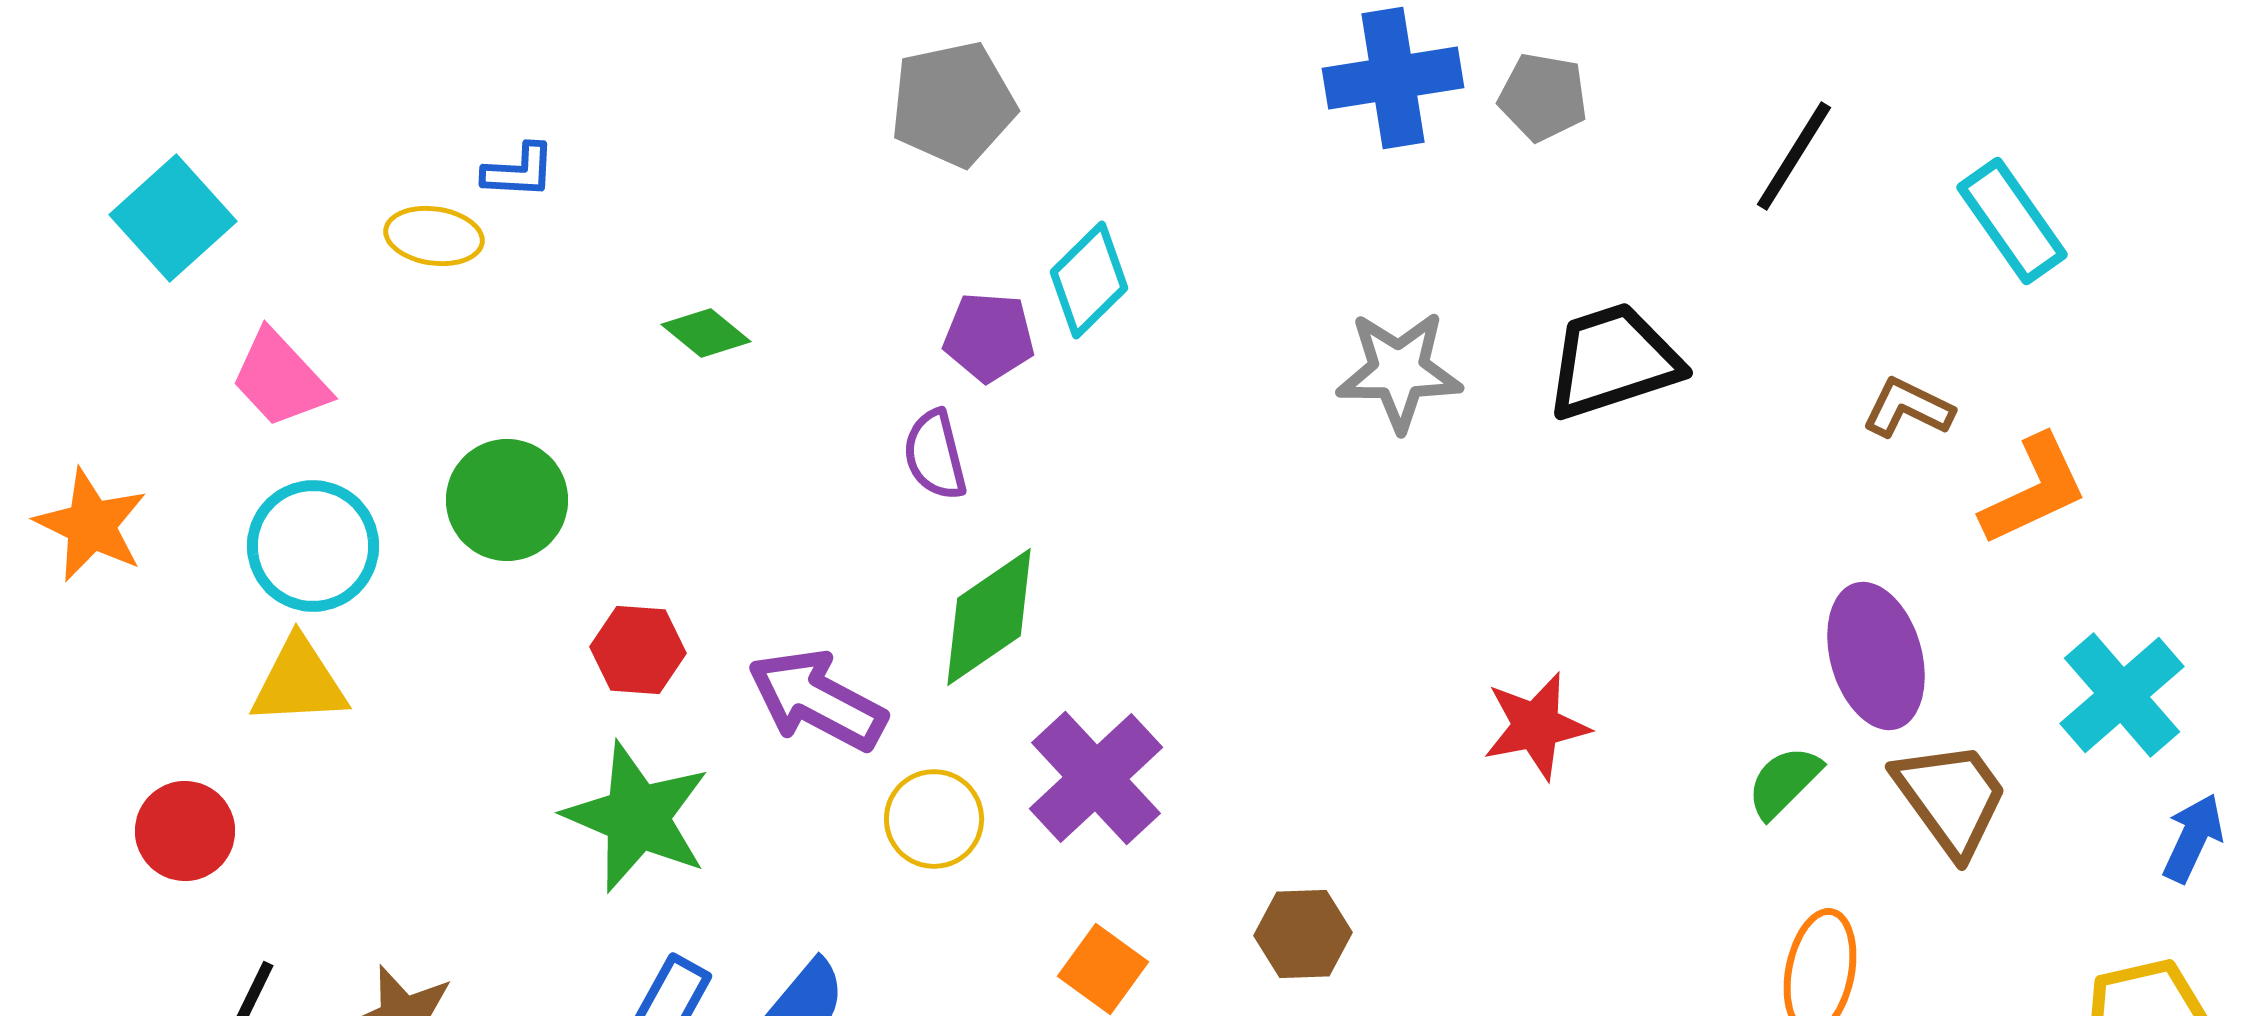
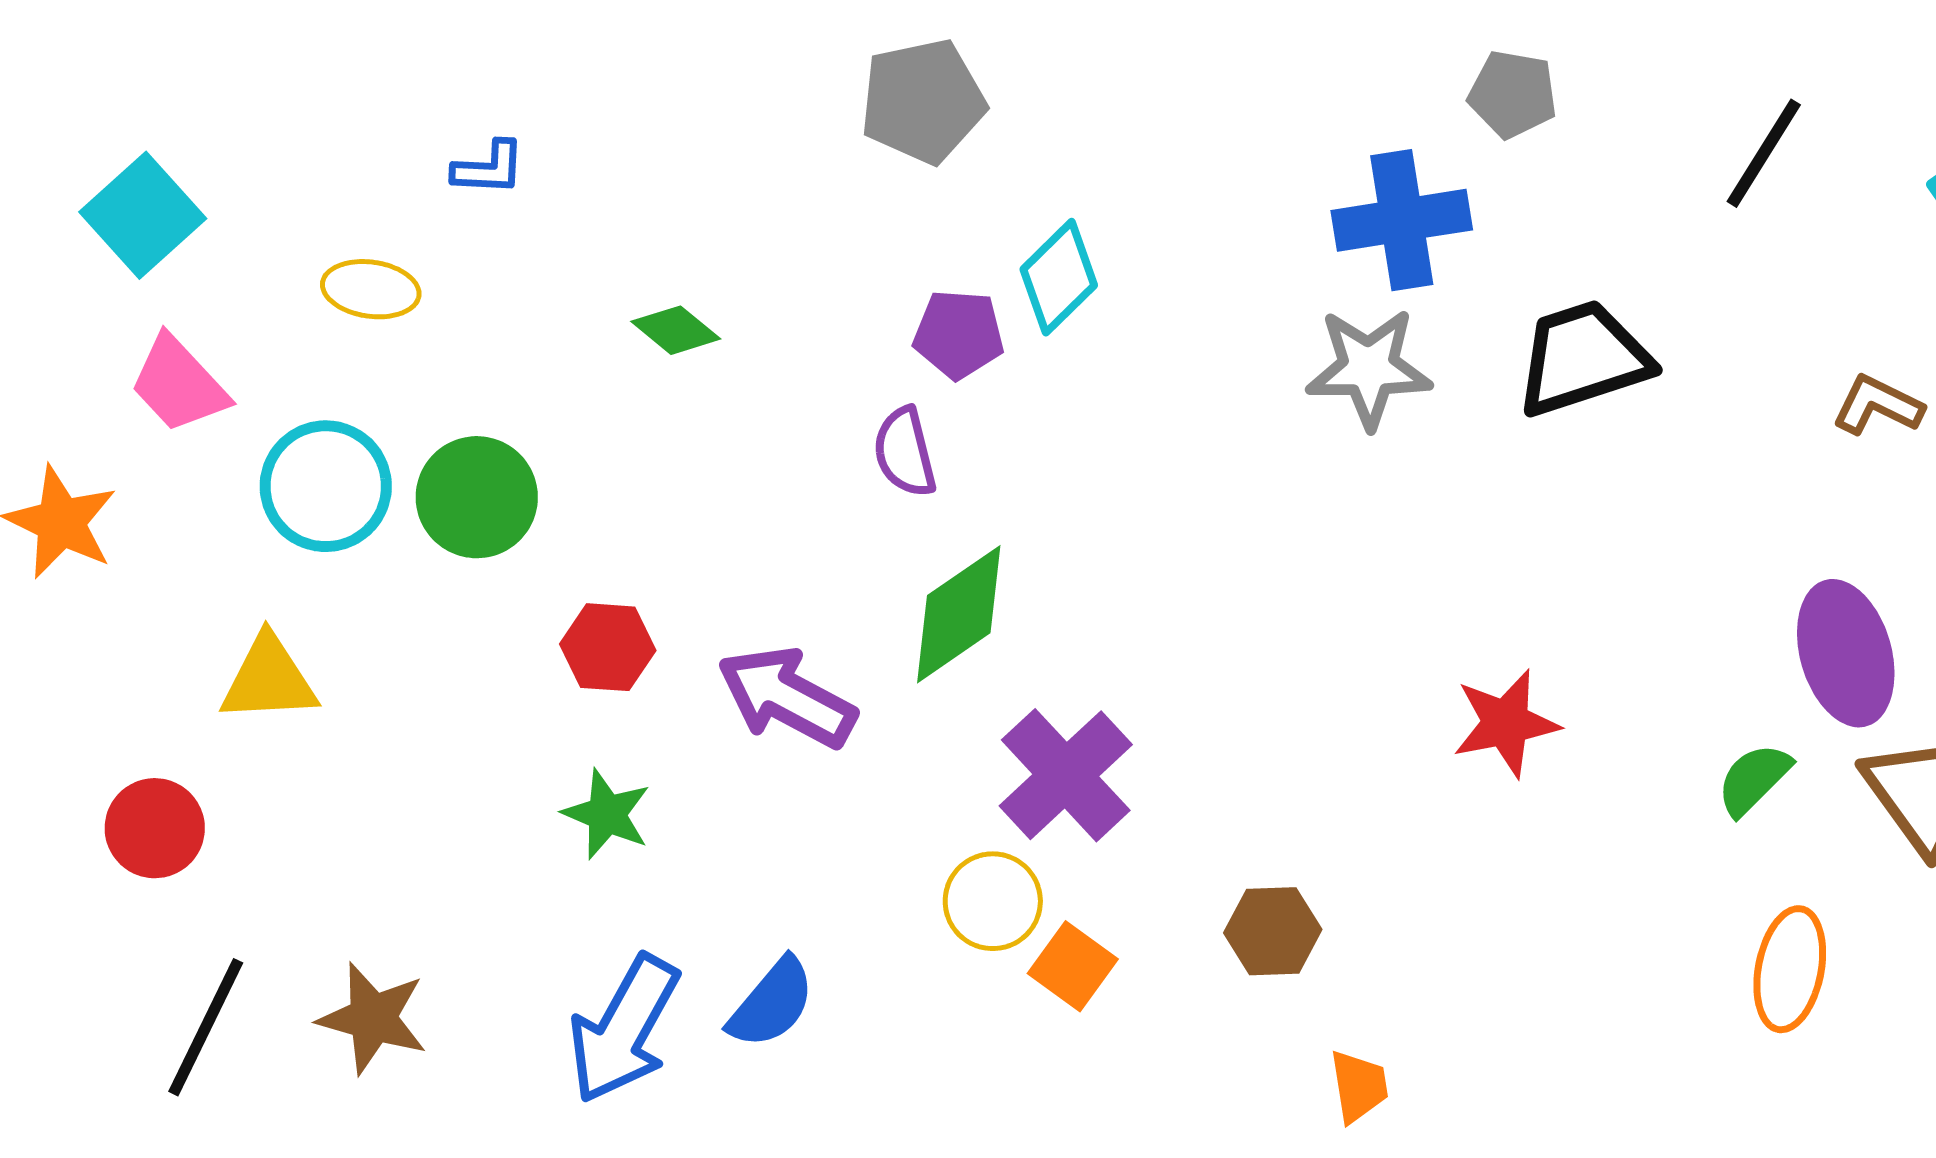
blue cross: (1393, 78) -> (1402, 220), moved
yellow ellipse: (434, 236) -> (371, 289), moved
pink trapezoid: (280, 379) -> (179, 384), moved
cyan circle: (313, 546) -> (326, 486), moved
green star: (637, 817) -> (607, 814), size x0.6
yellow circle: (934, 819) -> (993, 901), moved

